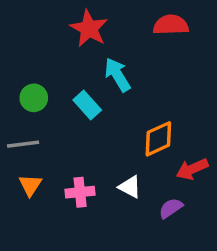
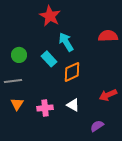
red semicircle: (171, 25) -> (108, 36), moved
orange diamond: (158, 139) -> (72, 72), moved
purple semicircle: (171, 208) -> (97, 126), moved

